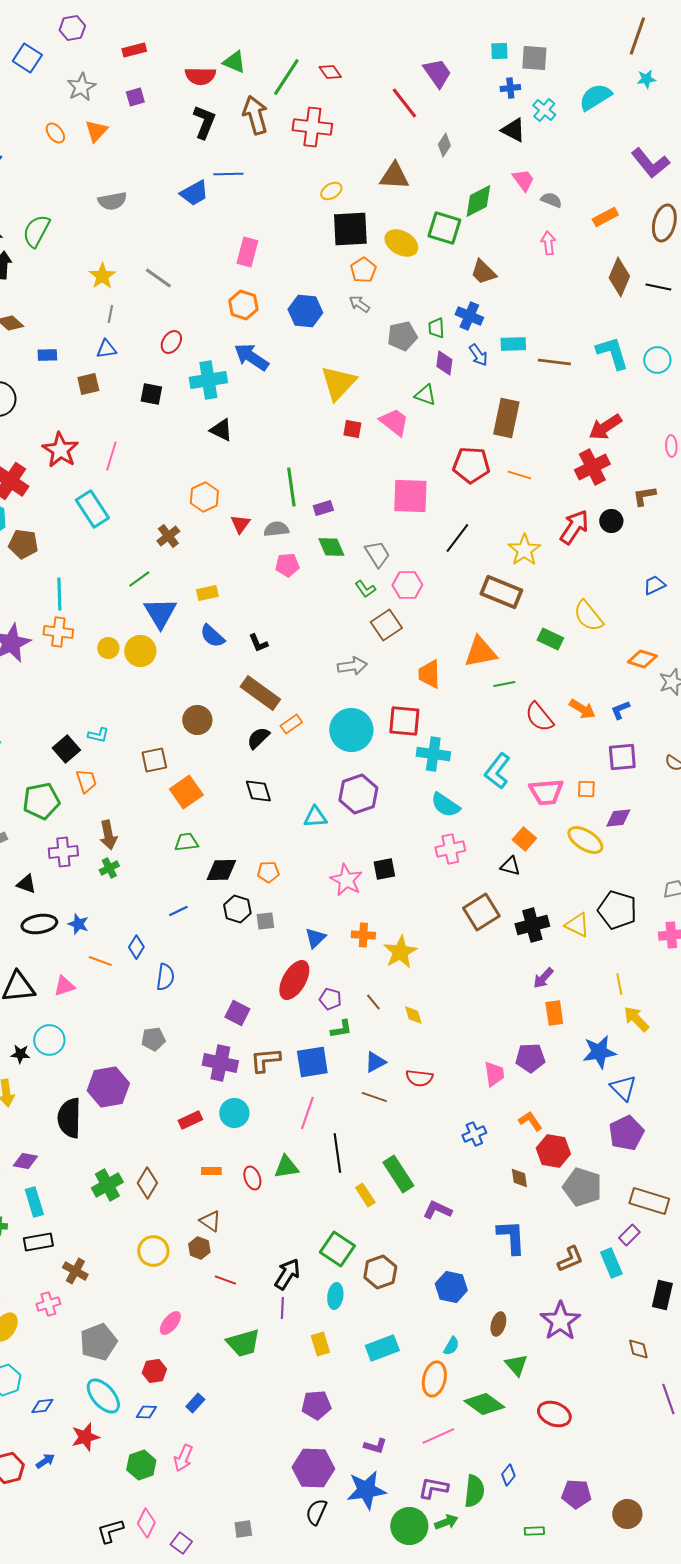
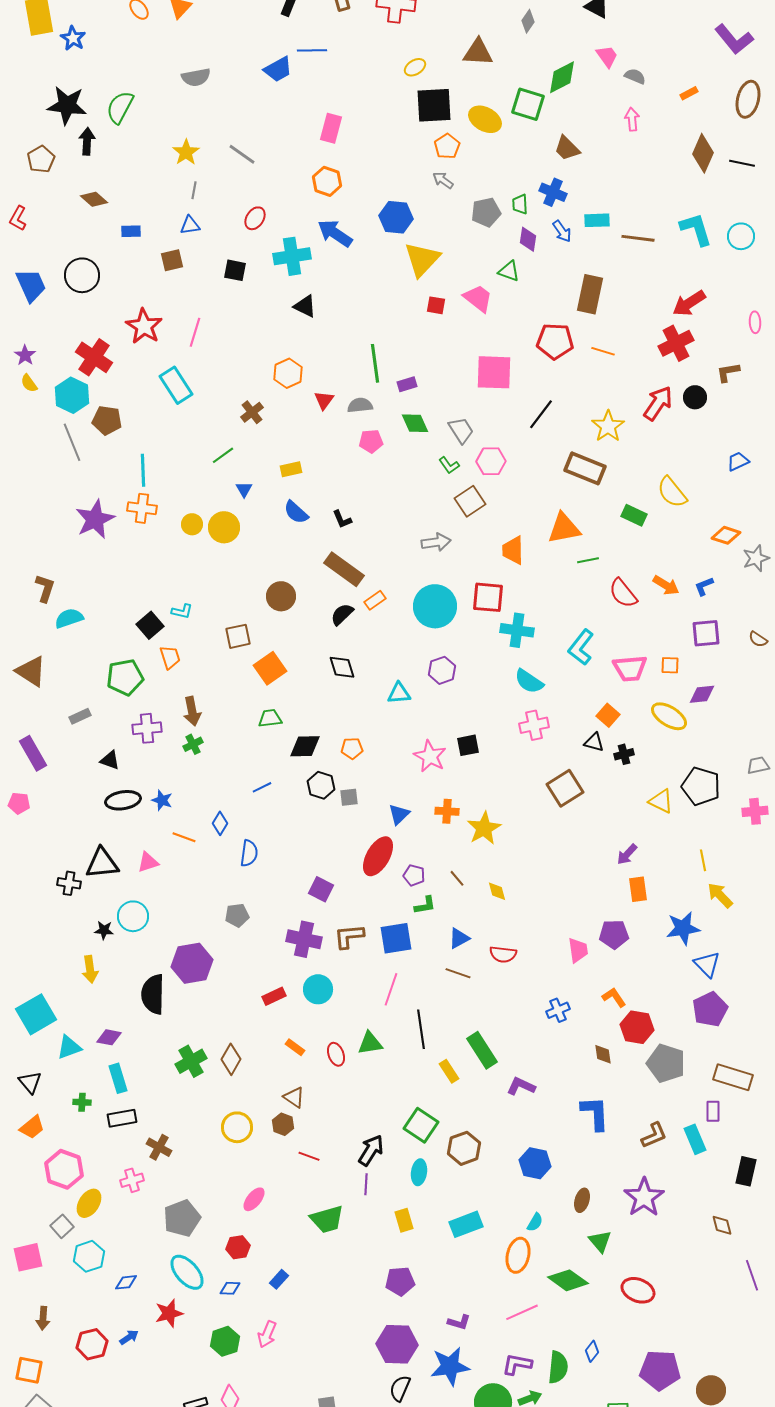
orange rectangle: (605, 217) -> (689, 93), size x0.7
blue hexagon: (305, 311) -> (396, 217), moved
blue triangle: (160, 613) -> (244, 489), size x0.5
purple hexagon: (358, 794) -> (442, 670), size x0.7
black cross: (532, 925) -> (624, 754), moved, size x0.6
orange rectangle: (211, 1171) -> (295, 1047), turned 36
purple rectangle: (629, 1235) -> (713, 1111), turned -45
purple pentagon: (576, 1494) -> (660, 1370), size x1.4

